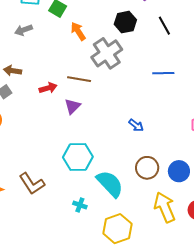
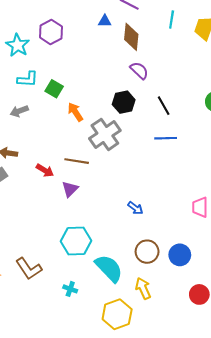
blue line: (163, 73) -> (166, 138), moved
red arrow: (48, 88) -> (45, 170), turned 48
cyan cross: (80, 205) -> (70, 289), moved
yellow arrow: (165, 207) -> (143, 288), moved, size x0.7

